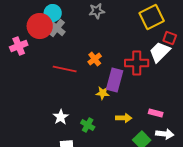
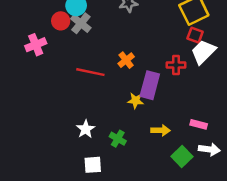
red circle: (40, 26) -> (61, 21), size x0.6
red square: (170, 38) -> (195, 35), moved
red cross: (137, 63) -> (176, 65), size x0.7

